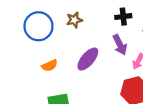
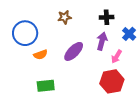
blue circle: (38, 26) -> (25, 33), moved
purple arrow: (120, 45) -> (102, 41), turned -144

